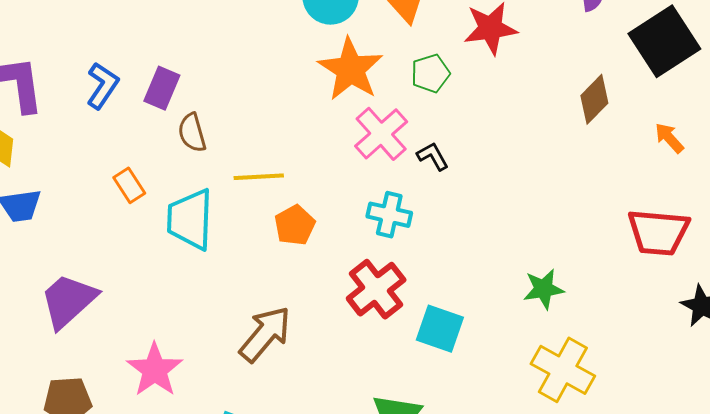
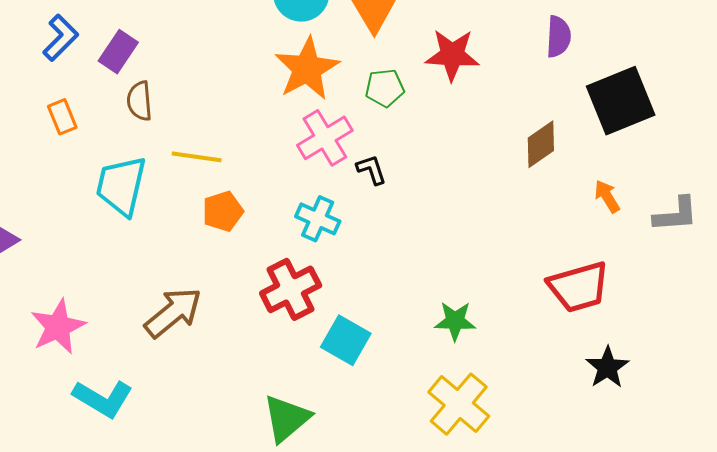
orange rectangle: (129, 185) -> (62, 117), moved
red trapezoid: (658, 232) -> (579, 287), turned -32

